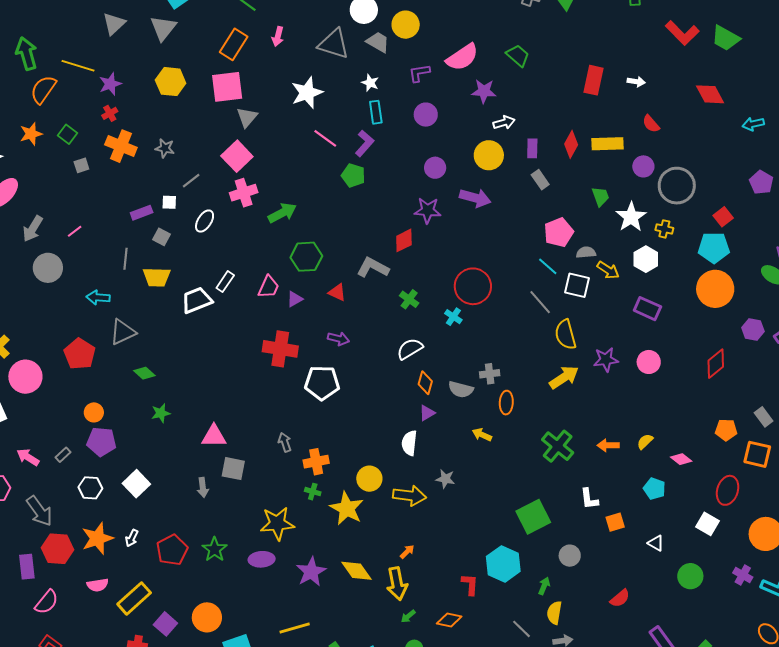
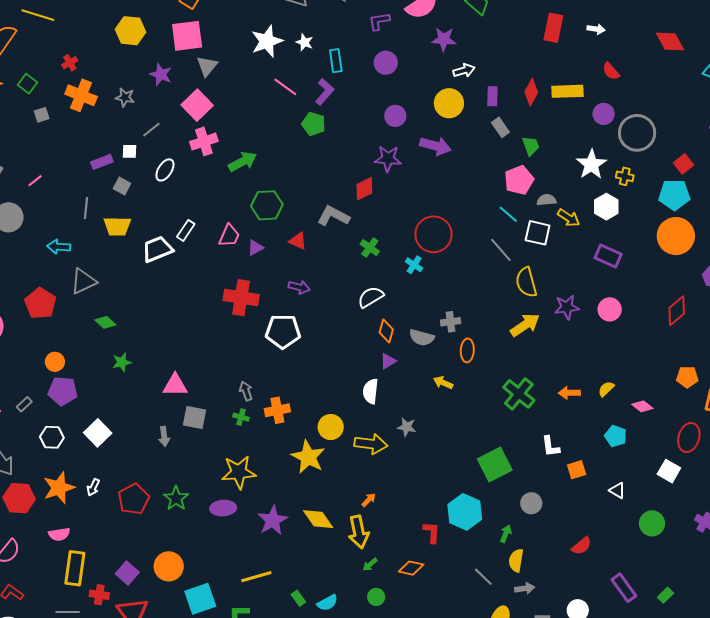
white star: (370, 83) -> (305, 42), moved
purple star: (110, 84) -> (161, 74), moved, turned -30
green trapezoid: (601, 196) -> (531, 146), moved
green cross: (313, 492) -> (241, 417), moved
yellow rectangle: (134, 598) -> (75, 568), moved, turned -40

